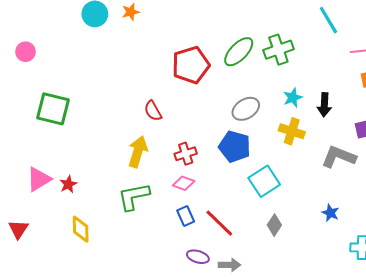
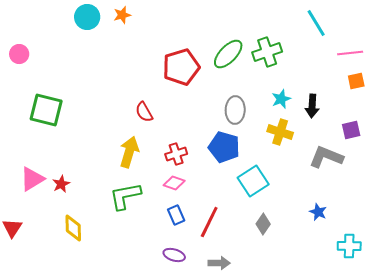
gray ellipse: (246, 109) -> (235, 110), turned -56
red line: (219, 223) -> (209, 222), turned 72
purple ellipse: (198, 257) -> (174, 255), moved

